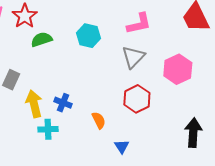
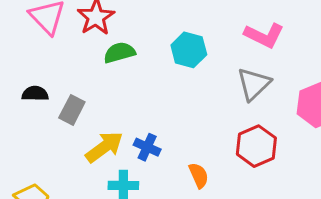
pink L-shape: (139, 24) -> (264, 35), turned 36
yellow arrow: (34, 104) -> (104, 147), turned 64

